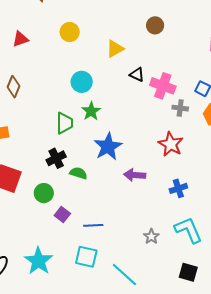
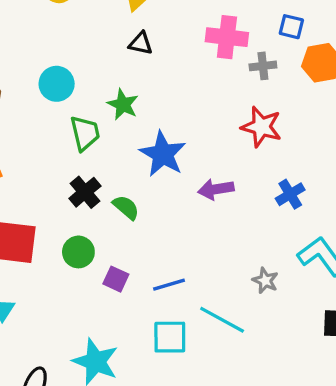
black triangle: (137, 75) -> (141, 43), moved
cyan circle: (82, 82) -> (57, 84), moved
green semicircle: (78, 173) -> (126, 207), turned 36
cyan line: (124, 275) -> (222, 320), moved

